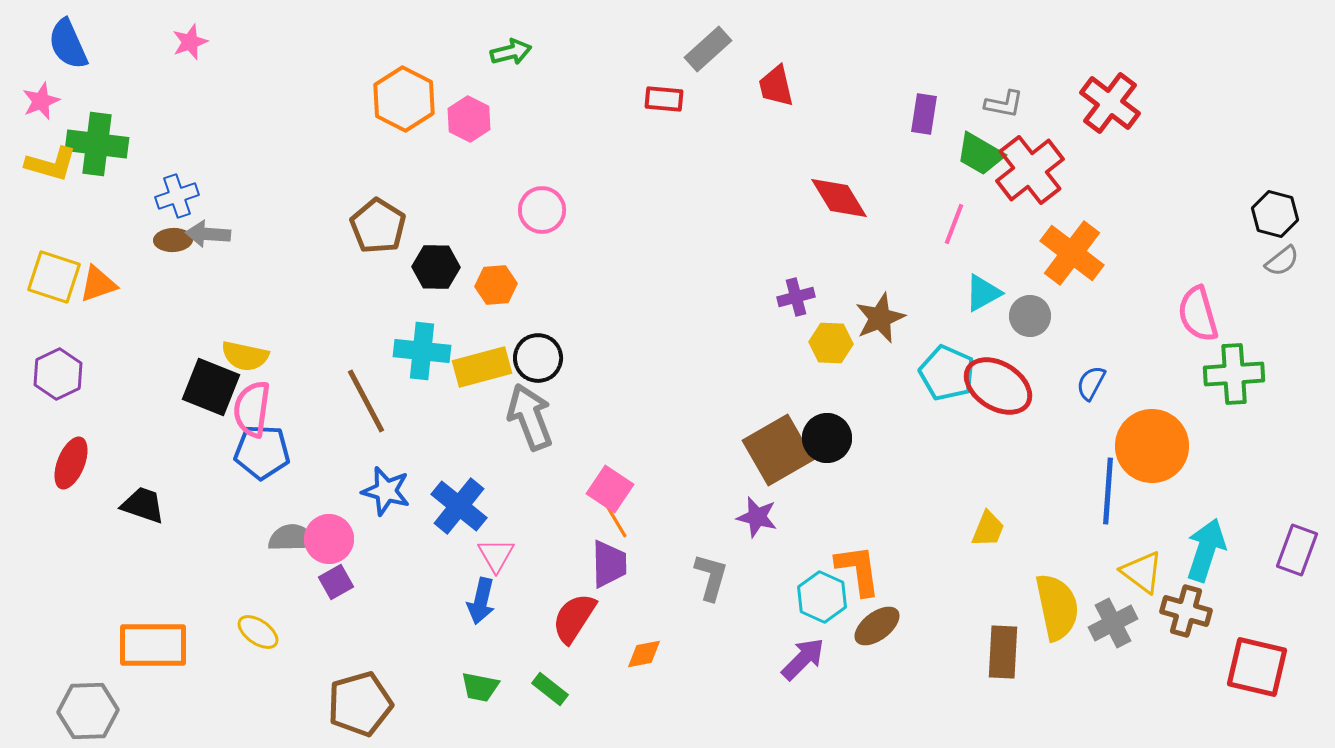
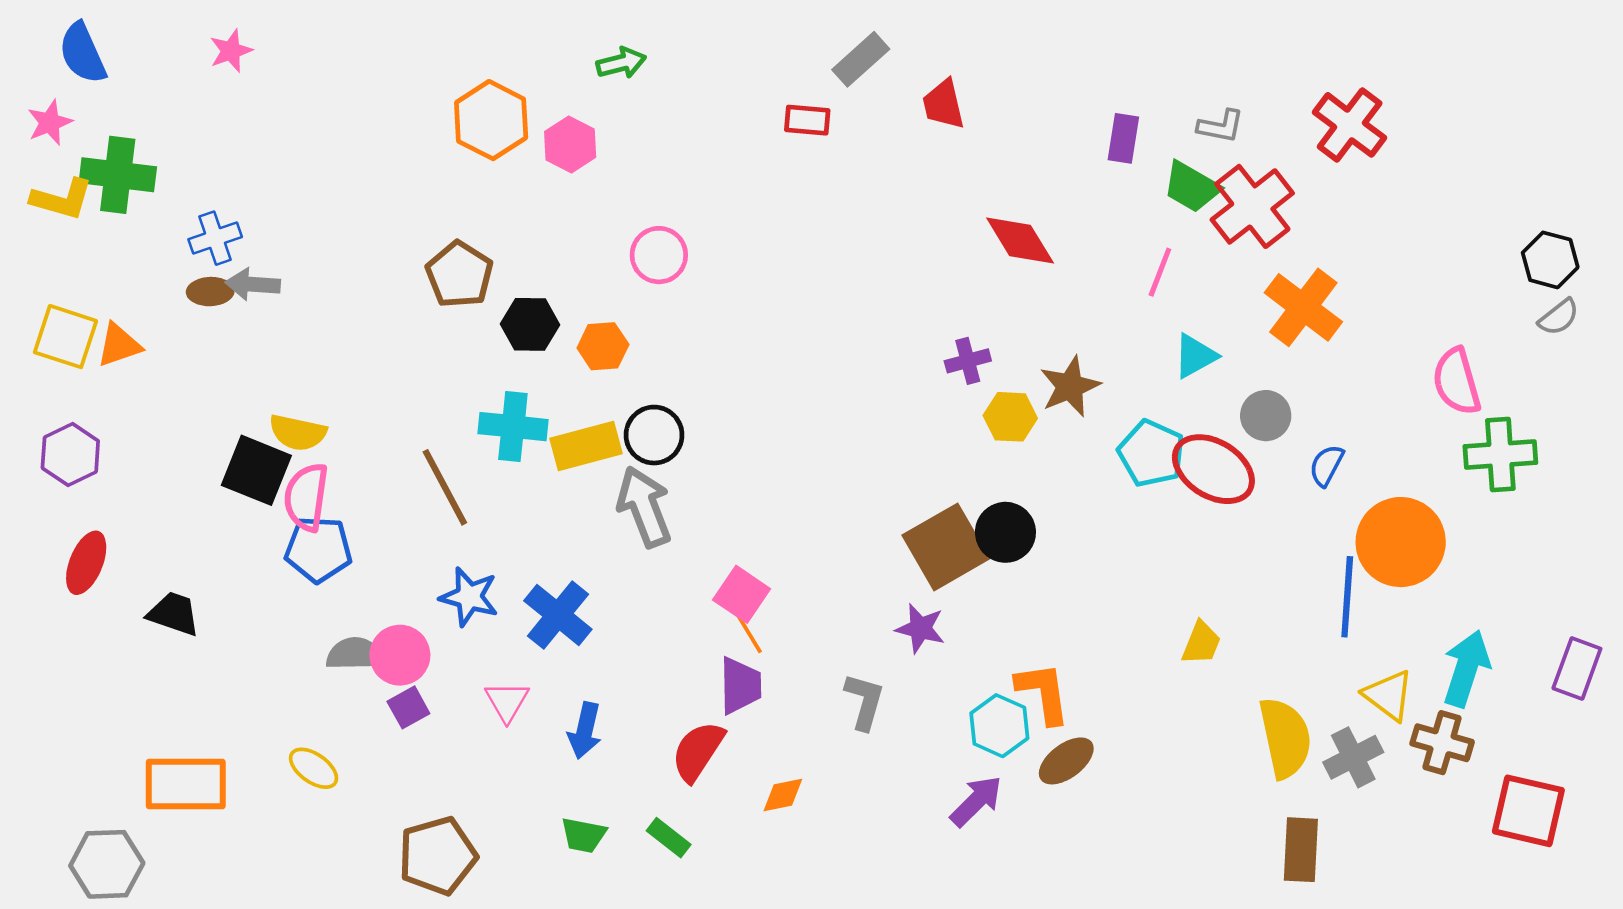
gray circle: (1030, 316) -> (1266, 416), moved
pink triangle: (496, 555) -> (507, 701), moved
brown rectangle: (1003, 652) -> (1301, 850), moved

